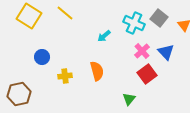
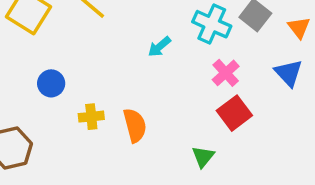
blue triangle: (166, 52) -> (289, 73), moved
orange semicircle: (97, 71) -> (135, 125), moved

